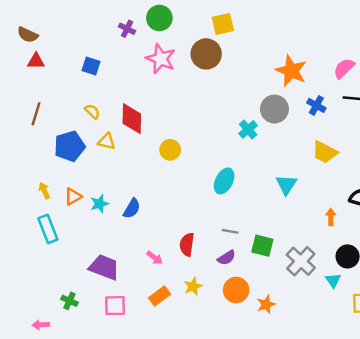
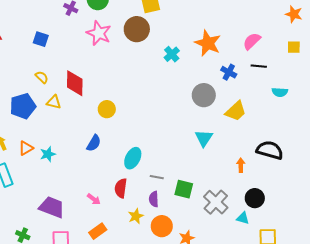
gray circle: (274, 109) -> (204, 95), moved
cyan cross: (248, 129) -> (172, 54), moved
yellow trapezoid: (325, 152) -> (236, 111), turned -70
cyan ellipse: (224, 181) -> (133, 158), moved
blue semicircle: (132, 209) -> (94, 143), moved
purple semicircle: (226, 258) -> (154, 199), turned 119
cyan triangle: (333, 280) -> (243, 218), turned -40
yellow star: (193, 286) -> (136, 216), moved

